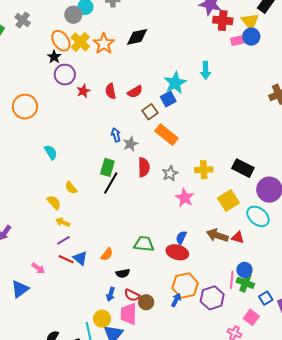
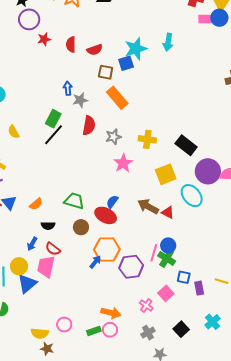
brown square: (150, 112) -> (106, 72), turned 35
blue square: (266, 298) -> (184, 277), turned 32
brown circle: (146, 302) -> (81, 227), moved

